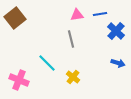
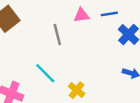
gray line: (71, 39) -> (57, 35), moved

